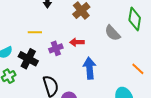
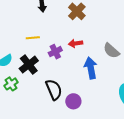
gray semicircle: (113, 33) -> (111, 51), moved
black cross: (28, 59) -> (29, 65), turned 30

